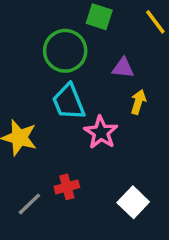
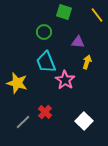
green circle: (65, 51) -> (44, 32), size x0.6
red cross: (67, 187) -> (45, 112), turned -32

